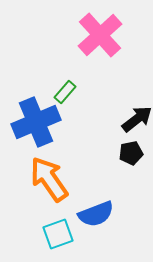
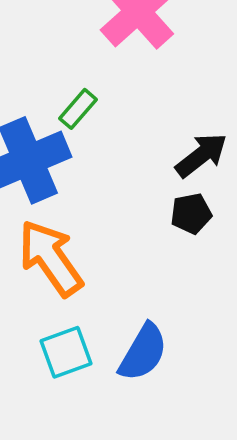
blue semicircle: (96, 214) -> (143, 352), moved, turned -39

